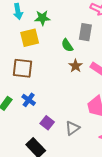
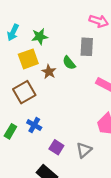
cyan arrow: (18, 11) -> (13, 32), turned 42
brown star: (76, 66) -> (49, 72), moved
brown square: (23, 68) -> (24, 92), turned -30

